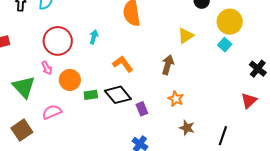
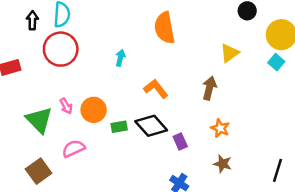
red circle: (58, 41) -> (61, 49), moved
pink arrow: (47, 68) -> (66, 106), moved
brown star: (187, 128) -> (223, 164), moved

